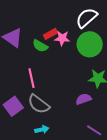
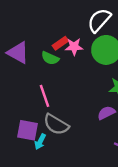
purple square: (13, 106) -> (28, 130), turned -36
cyan arrow: (42, 130) -> (40, 142), moved, turned 136

